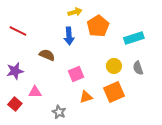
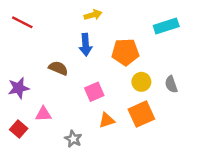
orange pentagon: (98, 26) -> (125, 52), moved, turned 30
red line: (18, 31) -> (22, 22), moved
cyan rectangle: (134, 38) -> (166, 26), moved

